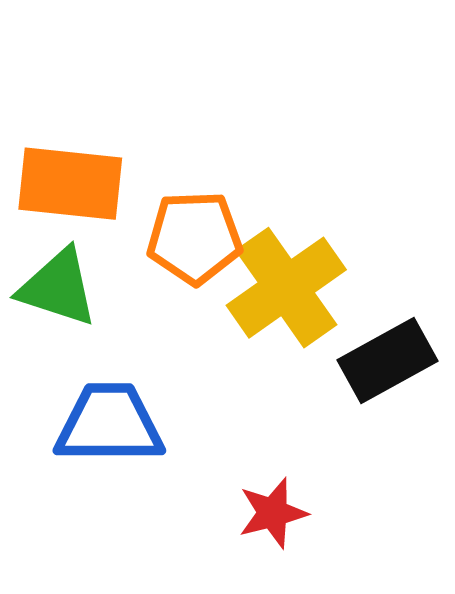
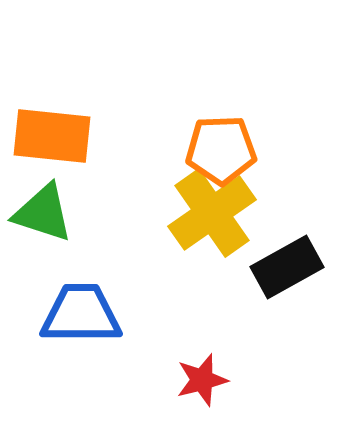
orange pentagon: (194, 238) -> (221, 150), moved

